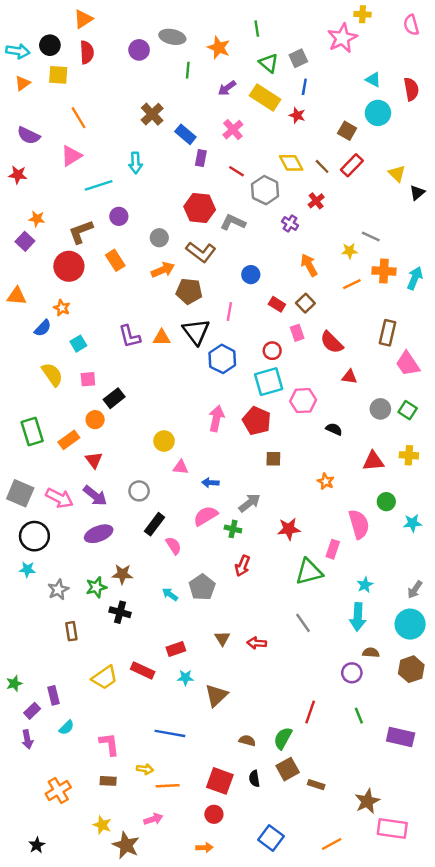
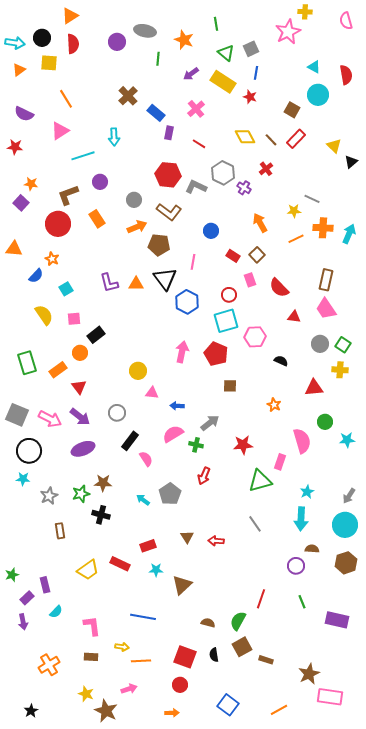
gray hexagon: (265, 190) -> (223, 173), moved
pink trapezoid: (408, 364) -> (326, 309), moved
yellow cross: (409, 455) -> (340, 370), moved

